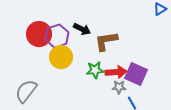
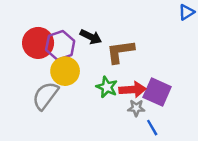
green star: (95, 70) -> (107, 87), turned 30
gray semicircle: (26, 91) -> (45, 96), moved

